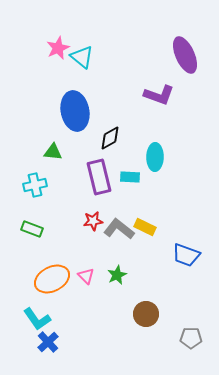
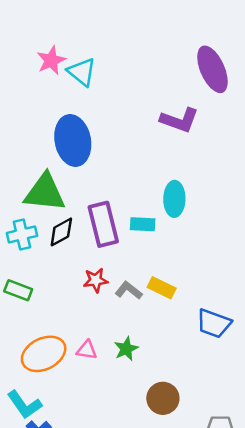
black diamond: (110, 138) -> (61, 232), moved
green triangle: (53, 152) -> (45, 193), size x1.8
gray L-shape: (119, 229) -> (129, 290), size x0.7
pink triangle: (86, 276) -> (87, 350), turned -36

